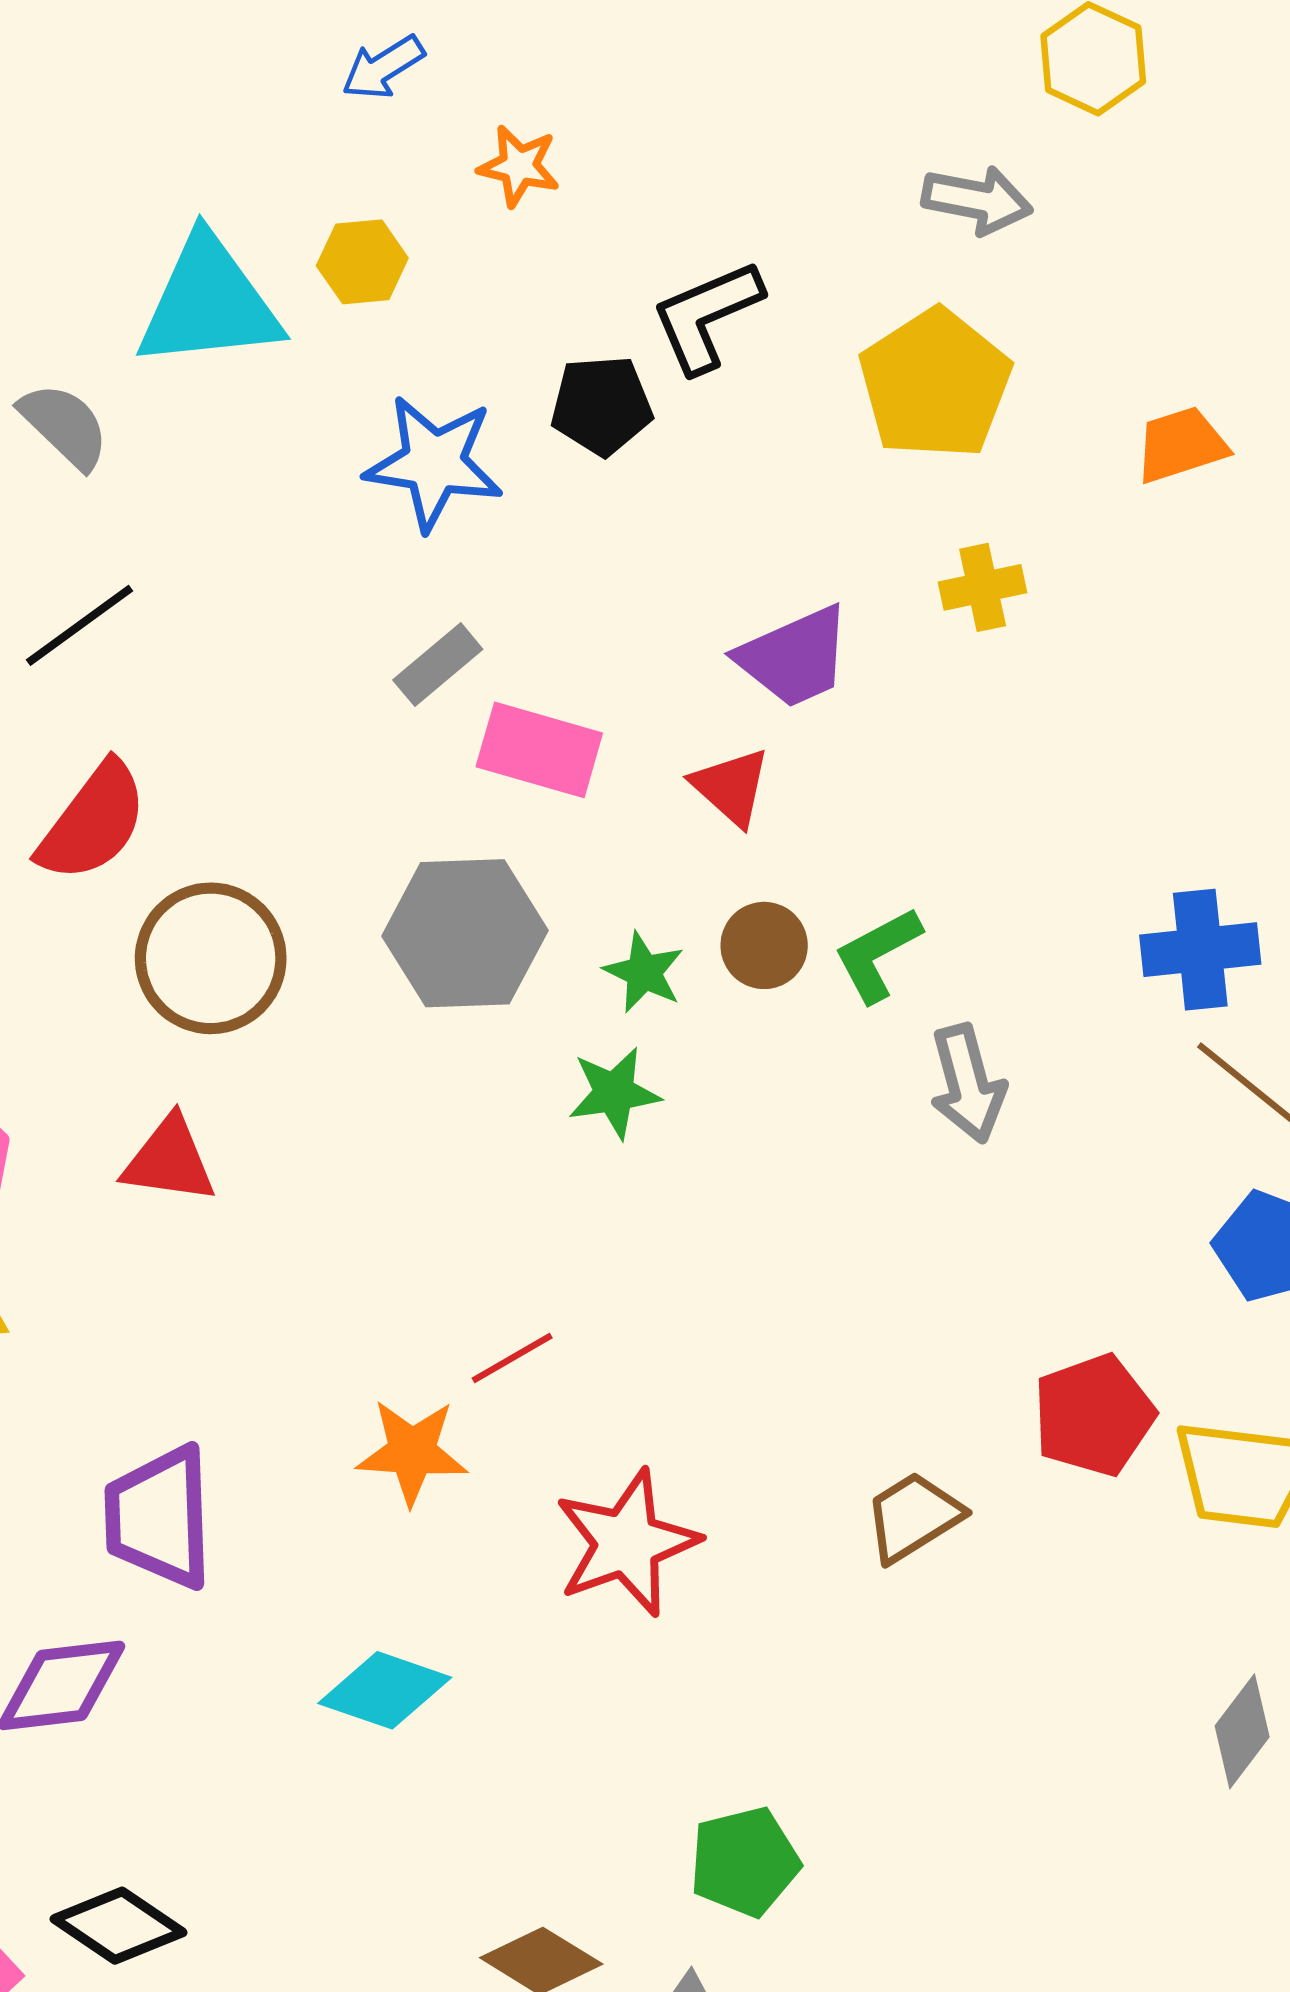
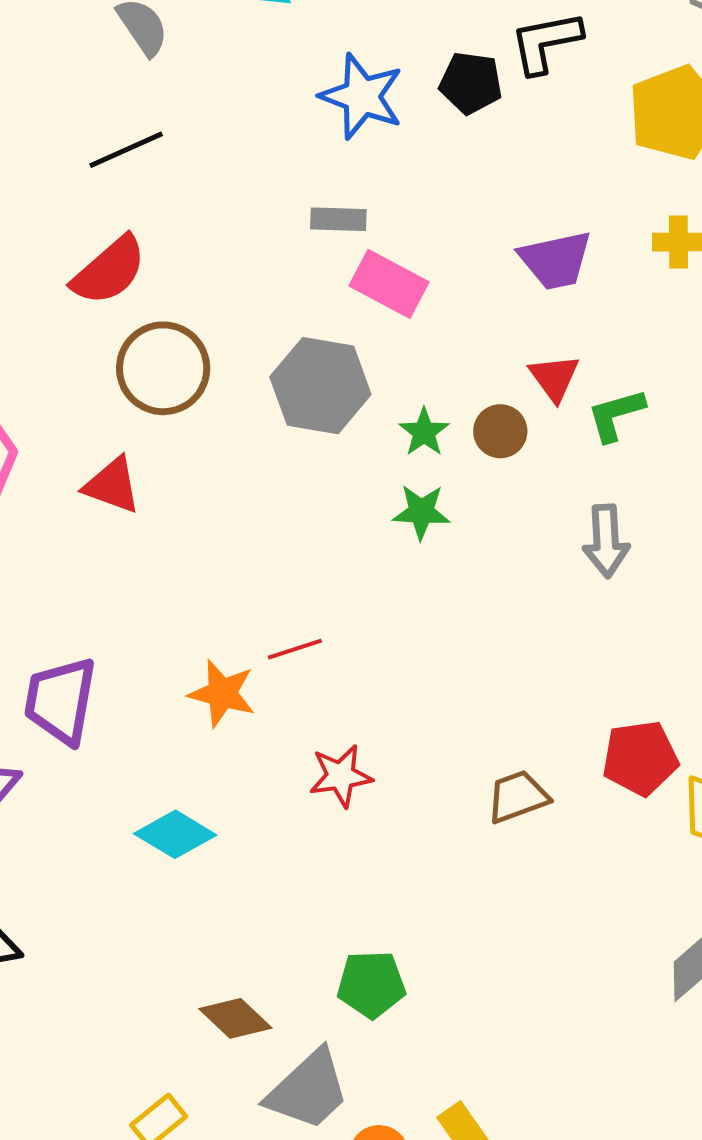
gray rectangle: (438, 665) -> (338, 219), turned 30
red triangle: (731, 787) -> (554, 378), moved
green L-shape: (877, 954) -> (616, 415), moved
green star: (614, 1093) -> (421, 512), moved
red star: (627, 1543) -> (341, 776), size x0.7

